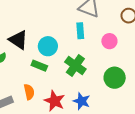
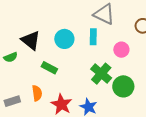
cyan circle: (48, 46) -> (64, 39), moved
green cross: (75, 65) -> (101, 74), moved

